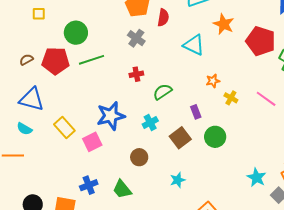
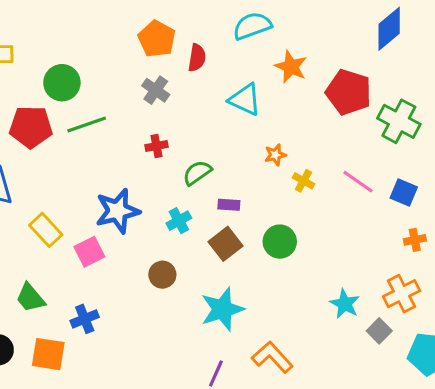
purple rectangle: (196, 112) -> (229, 205), moved, turned -64
cyan star: (178, 180) -> (222, 309), size x1.8
green trapezoid: (122, 189) -> (30, 298), moved

